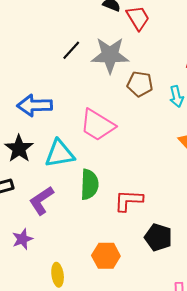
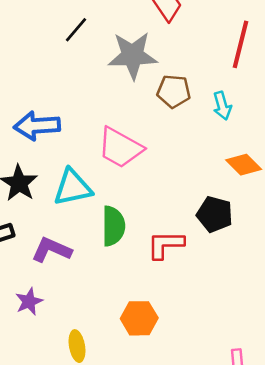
black line: (71, 50) -> (76, 30), moved
purple L-shape: (41, 200) -> (52, 250), turned 60
black pentagon: (158, 237) -> (215, 214), moved

